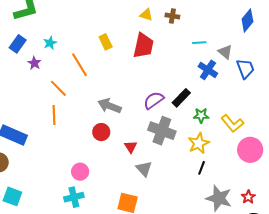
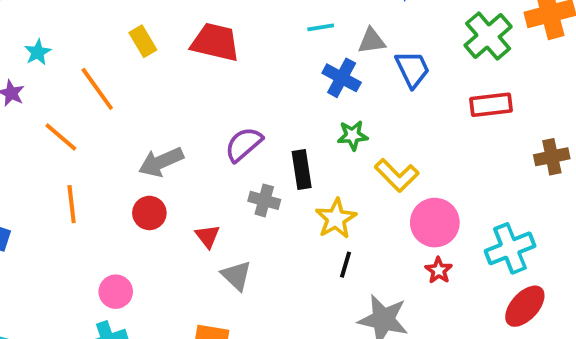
red trapezoid: (143, 46) -> (215, 42), turned -84
gray triangle: (225, 52) -> (372, 41), turned -42
black rectangle: (181, 98) -> (302, 170), moved, turned -48
gray arrow: (110, 106) -> (161, 162), turned -40
orange line: (54, 115) -> (72, 204), moved
green star: (201, 115) -> (353, 135), moved
gray cross: (162, 131) -> (264, 200), size x0.6
red star: (248, 197) -> (439, 270), moved

